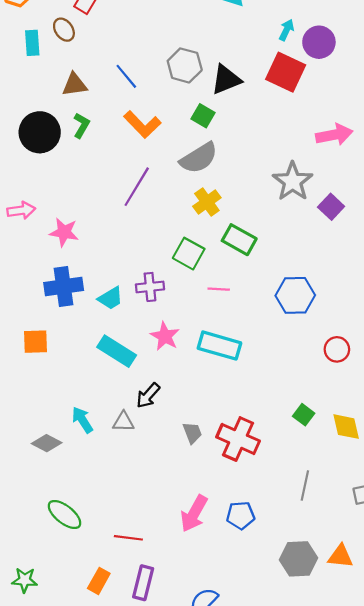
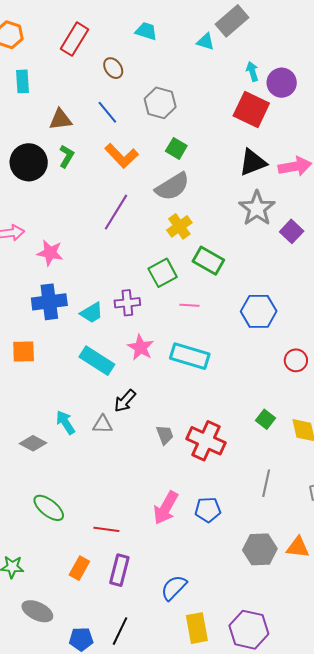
brown ellipse: (64, 30) -> (113, 68), moved
cyan arrow: (286, 30) -> (252, 71), turned -42
black triangle: (226, 80) -> (253, 162), moved
green square: (189, 254) -> (163, 273), turned 32

